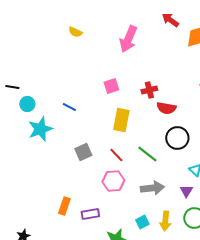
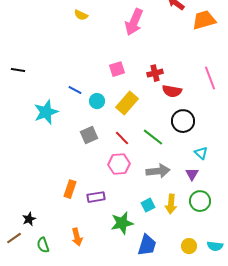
cyan circle: (27, 104) -> (97, 101), moved
yellow rectangle: (121, 120) -> (127, 103), turned 30

